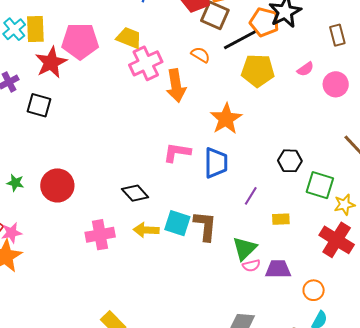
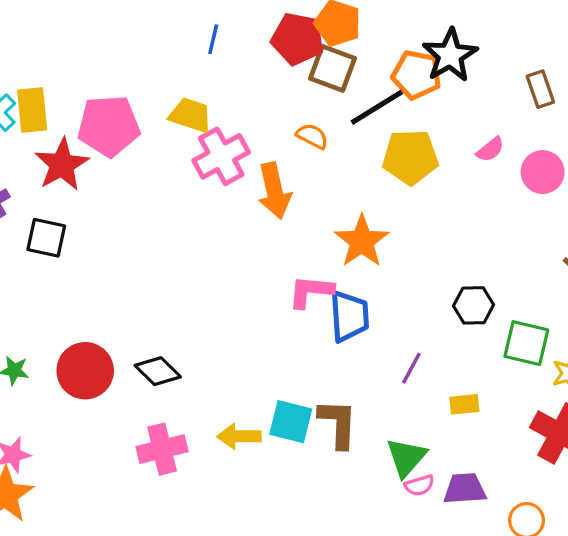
pink L-shape: (177, 152) -> (311, 291), moved
black diamond: (135, 193) -> (158, 371), moved

